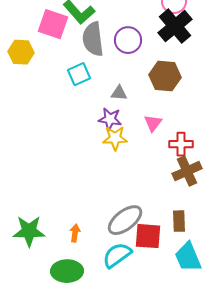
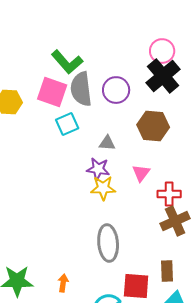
pink square: (53, 24) -> (52, 92), moved
gray ellipse: (125, 220) -> (108, 243), moved, turned -57

